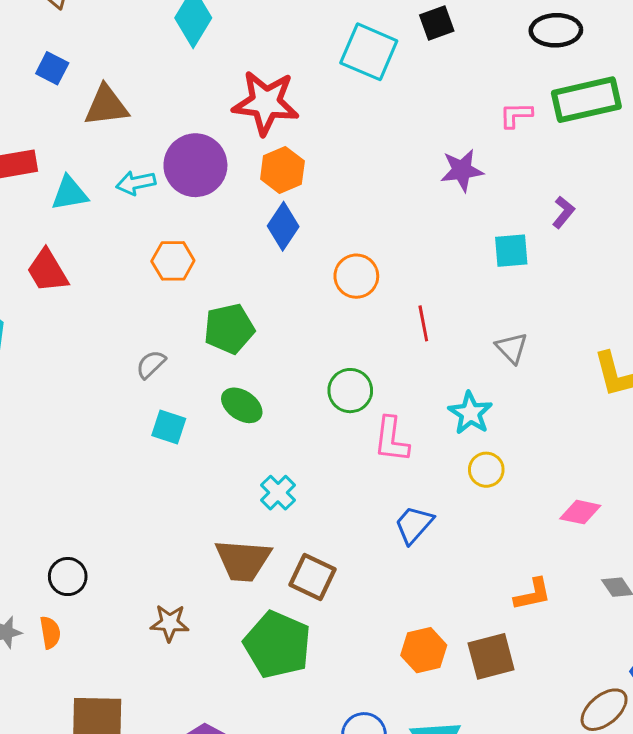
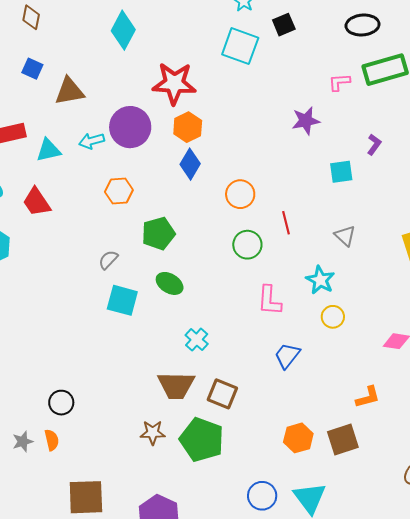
green circle: (350, 391) -> (247, 245), moved
cyan square: (169, 427) -> (122, 300), size x1.4
brown star: (170, 623) -> (153, 433), moved

